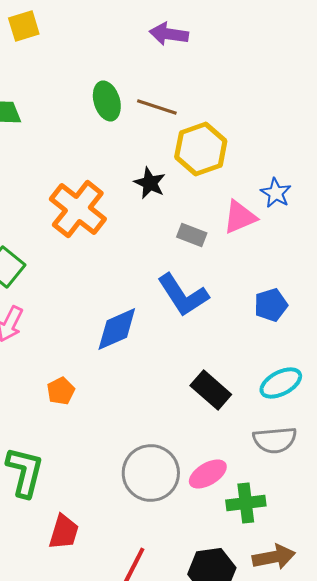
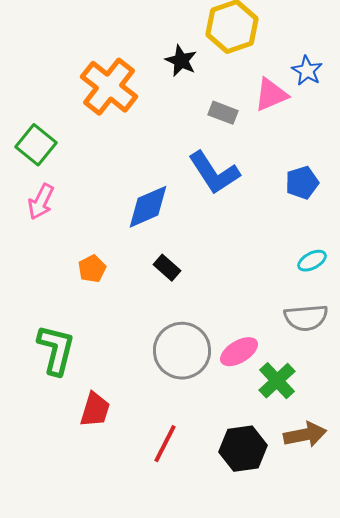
cyan ellipse: (281, 383) -> (312, 261), size x0.7
black rectangle: (211, 390) -> (167, 268), moved, size x0.7
green cross: (246, 503) -> (277, 381), turned -36

